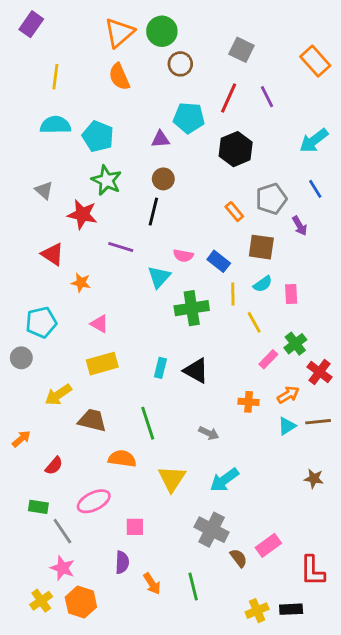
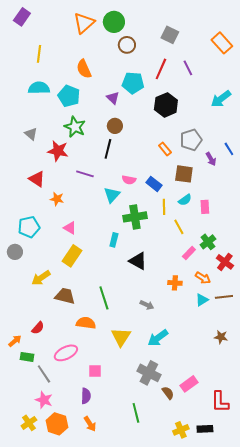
orange semicircle: (119, 77) -> (84, 69), moved
purple triangle: (160, 139) -> (113, 98), turned 48
blue line: (315, 189) -> (229, 149), moved
yellow rectangle: (102, 364) -> (72, 256), turned -40
cyan rectangle: (160, 368) -> (114, 240), moved
orange arrow: (288, 395) -> (203, 278), turned 63
orange arrow: (21, 439) -> (15, 341), moved
orange arrow: (152, 584) -> (90, 424), moved

